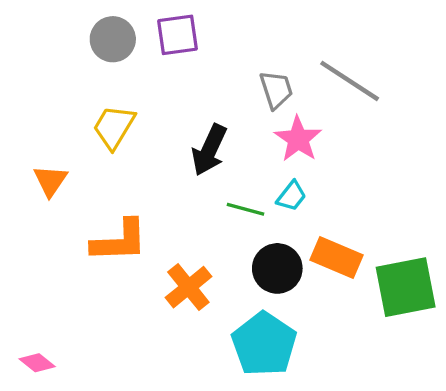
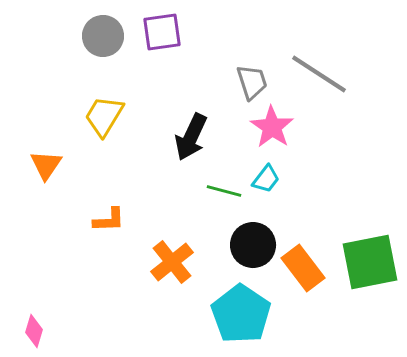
orange L-shape: (119, 241) -> (109, 220), size x0.6
orange rectangle: (336, 257) -> (303, 268), moved, turned 30
pink diamond: (37, 363) -> (34, 331), turned 68

